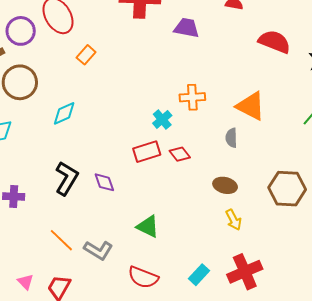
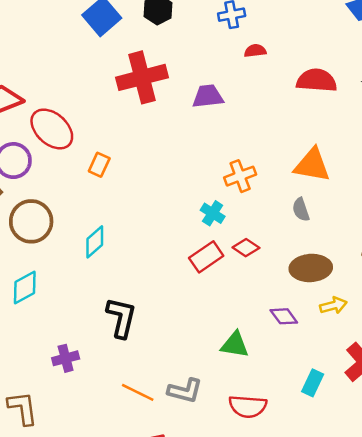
purple diamond: (104, 182) -> (284, 316), moved
brown ellipse: (225, 185) -> (311, 268), size x1.4
yellow arrow: (234, 220) -> (333, 305), turned -60

